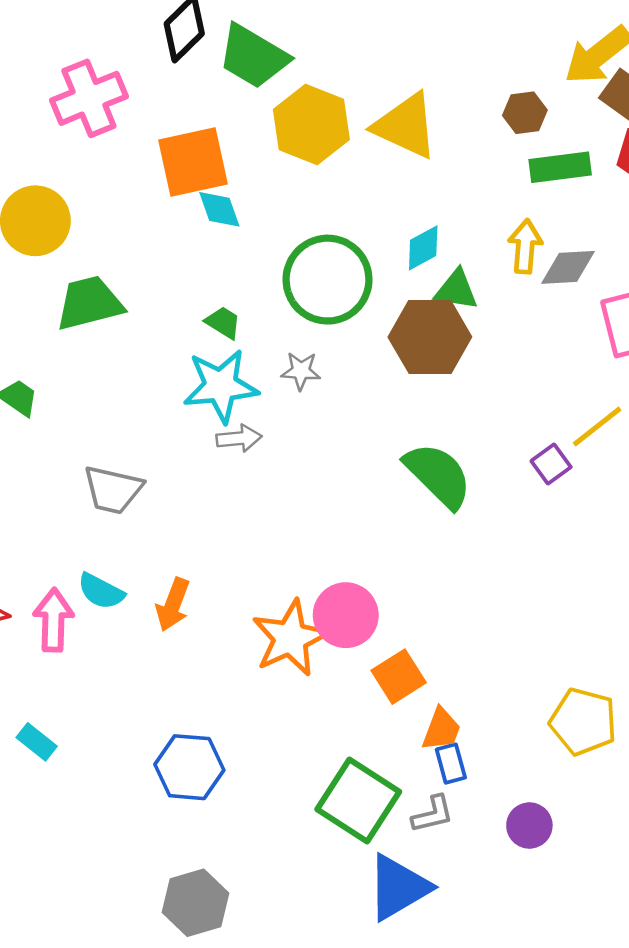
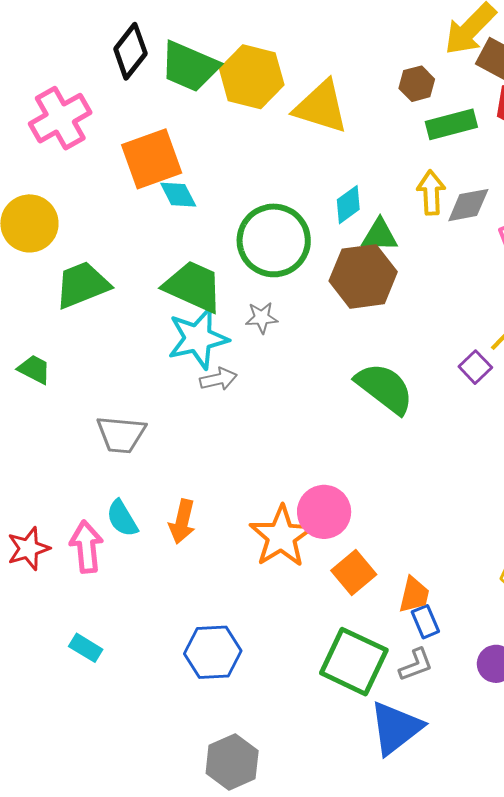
yellow hexagon: (311, 124) -> (252, 77), moved
green trapezoid: (223, 323) -> (193, 286), size x2.0
cyan semicircle: (101, 591) -> (122, 518), turned 39
orange square: (399, 677) -> (354, 573), moved

